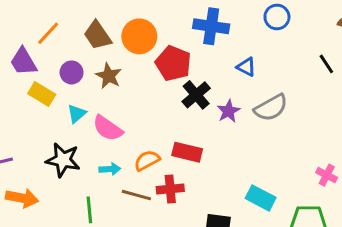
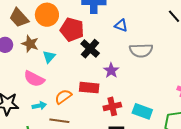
gray semicircle: (271, 108) -> (141, 50), turned 35
purple star: (229, 111) -> (111, 70), moved
cyan triangle: (77, 114) -> (49, 57), moved
red cross: (170, 189) -> (112, 106), moved

